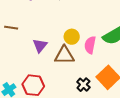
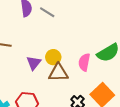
yellow circle: (72, 37) -> (53, 57), moved

